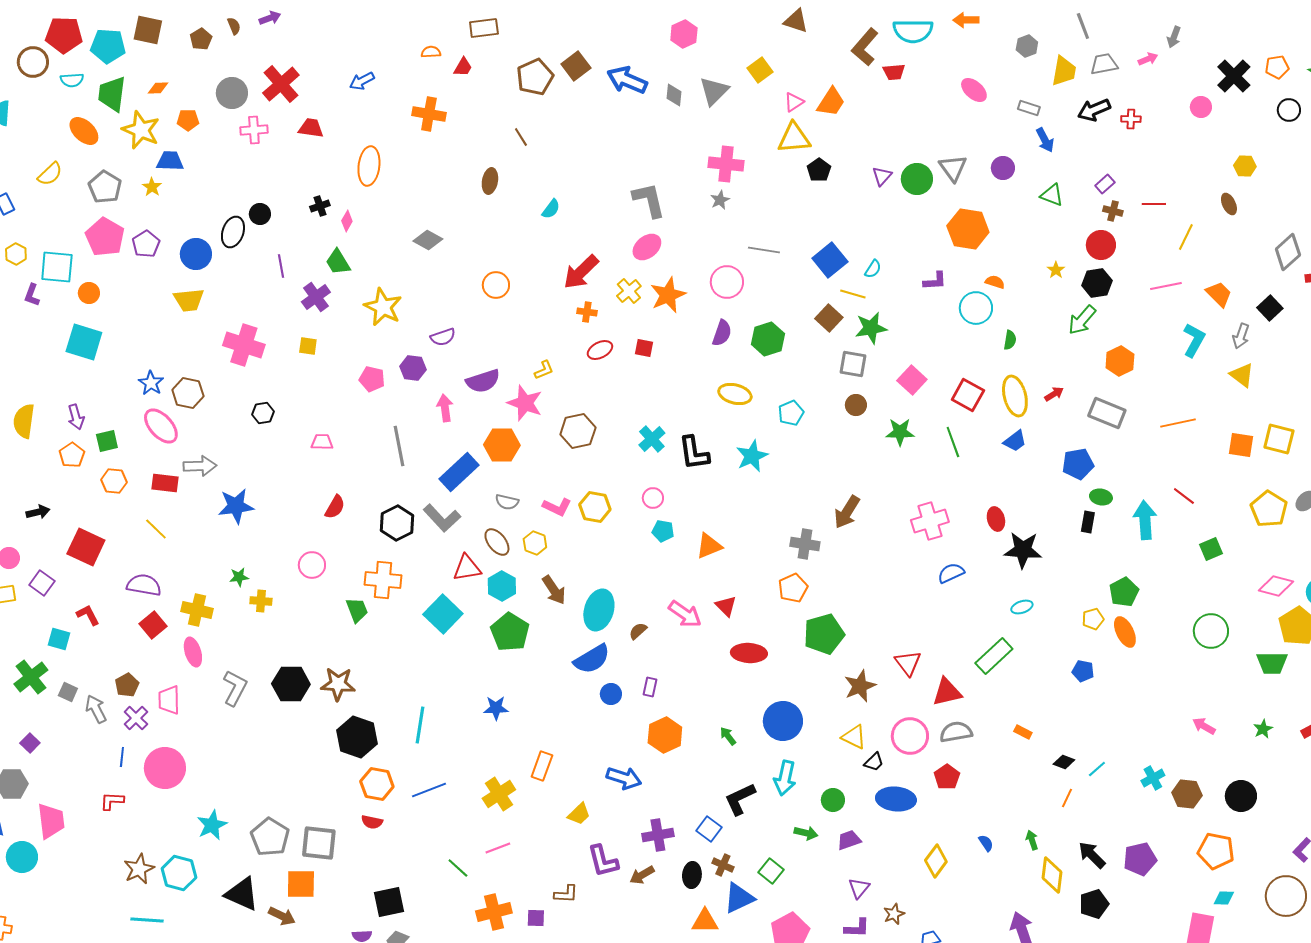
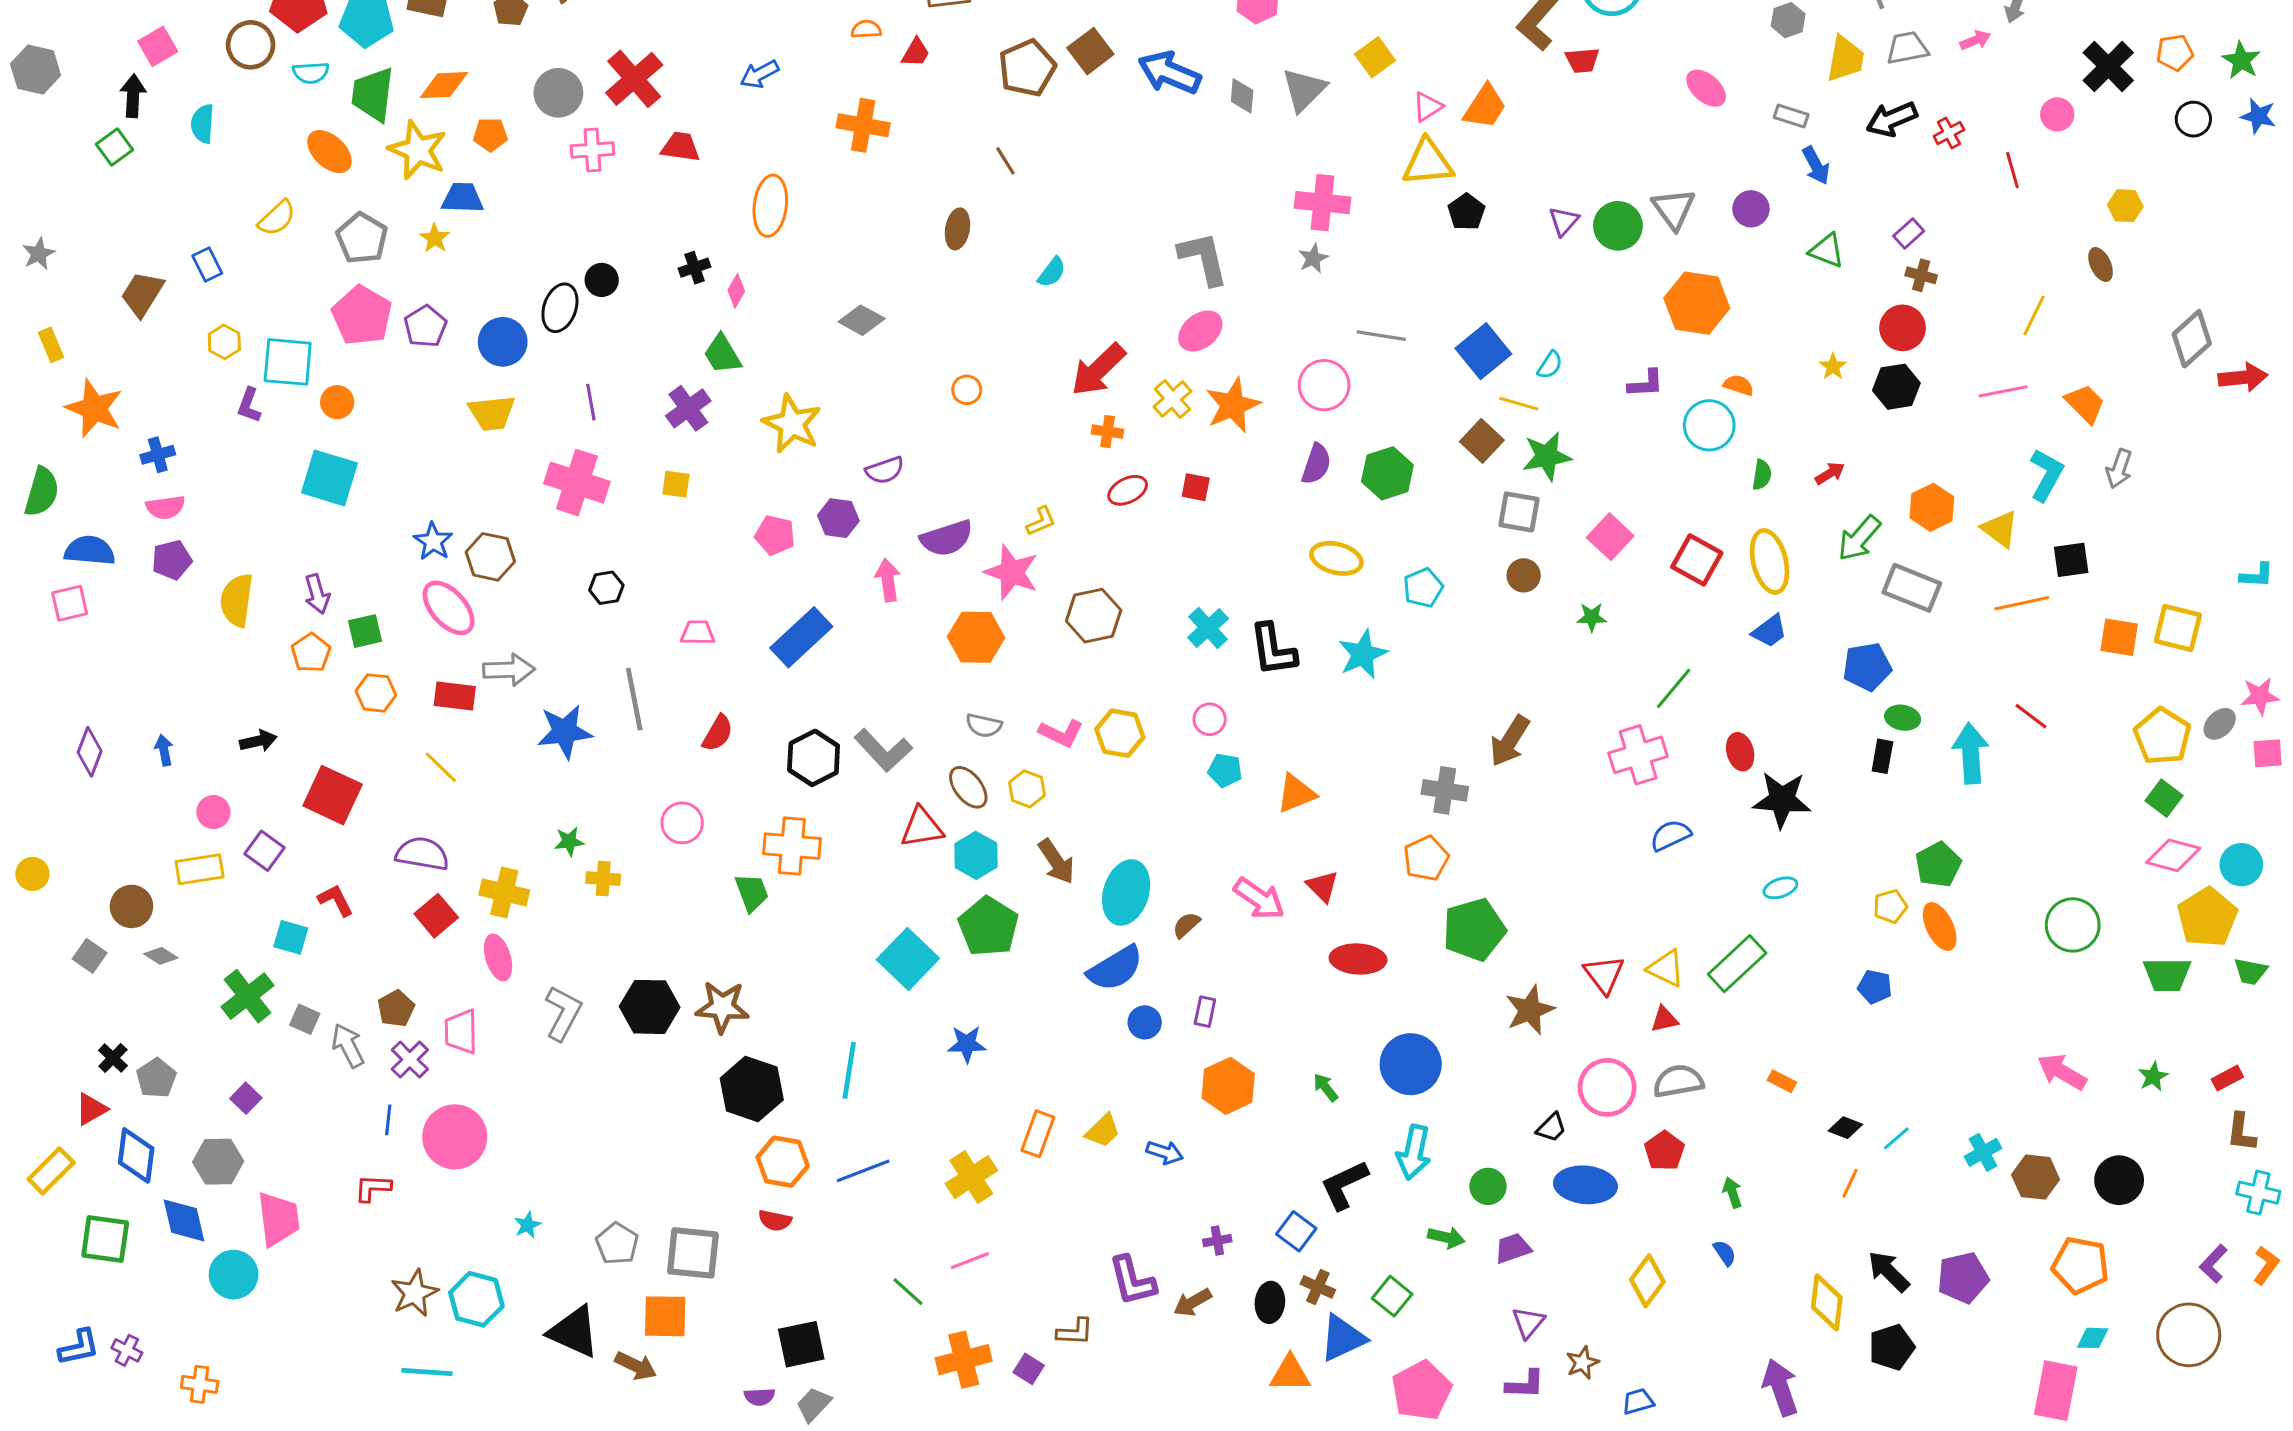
orange diamond: (158, 88) -> (444, 85), size x1.5
red cross: (1131, 119) -> (1949, 133), turned -30
red line: (1154, 204) -> (2012, 170), moved, turned 75
purple line: (281, 266) -> (591, 402), moved
orange circle: (496, 285) -> (967, 390), size x0.7
black square: (1270, 308) -> (2071, 560), moved, turned 35
green arrow: (1082, 320) -> (1859, 538), moved
yellow triangle: (1242, 375) -> (2000, 529), moved
red arrow: (1054, 394) -> (1830, 473), moved
green star: (900, 432) -> (1592, 617), size x0.7
green line: (953, 442) -> (1674, 688), moved, turned 60
gray line: (399, 446) -> (634, 699), moved
blue rectangle: (459, 472) -> (801, 637), moved
green square: (1211, 549) -> (2164, 798), moved, turned -30
cyan square: (443, 614) -> (908, 959), moved
red triangle: (947, 692) -> (1664, 1019), size x0.6
pink arrow: (1204, 726) -> (2062, 1072), size x1.4
yellow triangle: (854, 737) -> (1666, 968), moved
blue arrow: (624, 778) -> (1165, 1152), size x0.7
yellow trapezoid: (579, 814) -> (1103, 1131), moved
cyan star: (212, 825) -> (527, 1225), size x0.6
purple cross: (658, 835) -> (1217, 1241), size x0.6
gray pentagon: (270, 837) -> (617, 1244), size x0.7
green arrow: (1032, 840) -> (1732, 1193), moved
purple square: (536, 918) -> (1029, 1369), turned 30

